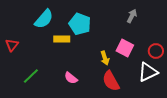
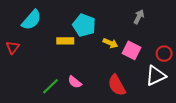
cyan semicircle: (44, 19) -> (32, 20), moved
yellow arrow: (105, 58) -> (110, 43), moved, turned -48
green line: (31, 76) -> (50, 86), moved

